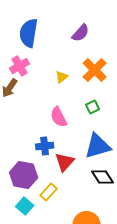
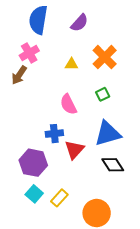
purple semicircle: (81, 33) -> (79, 23), moved
yellow triangle: (62, 77) -> (71, 64), turned 40
yellow rectangle: (49, 192) -> (59, 198), moved

